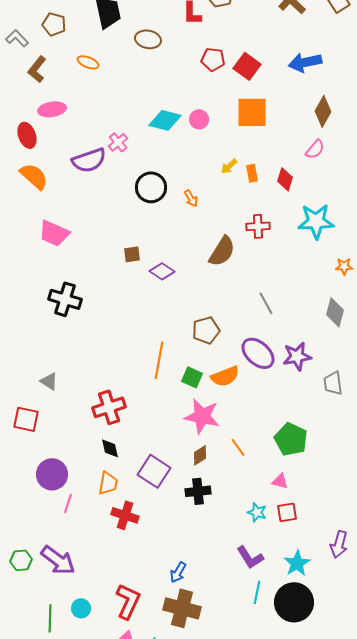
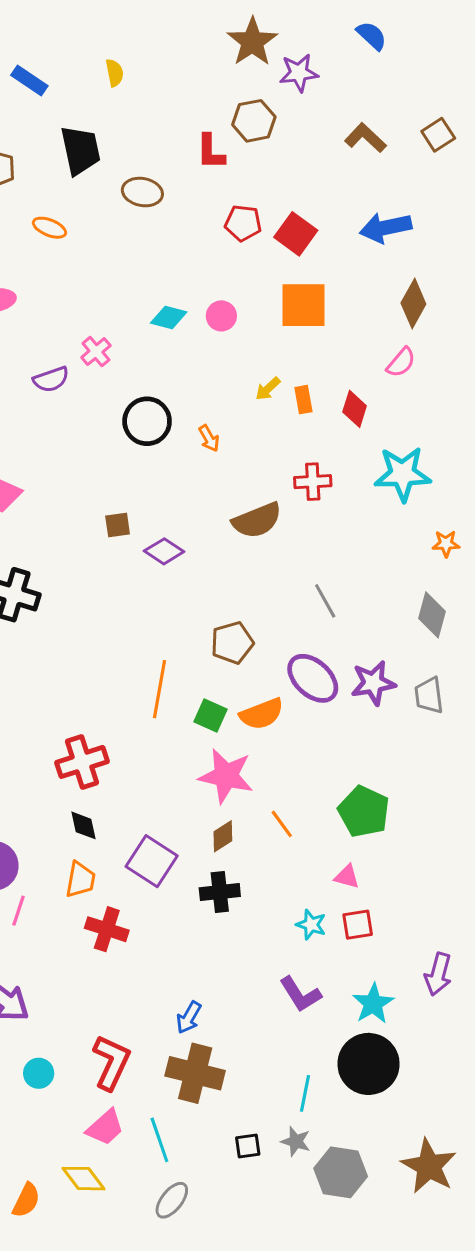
cyan diamond: (165, 120) -> (169, 317), size x0.7
purple semicircle: (89, 160) -> (51, 379), size x0.7
brown semicircle: (222, 251) -> (257, 520), turned 36
gray trapezoid: (333, 383) -> (429, 695), moved
cyan line: (257, 592) -> (305, 1093), moved

